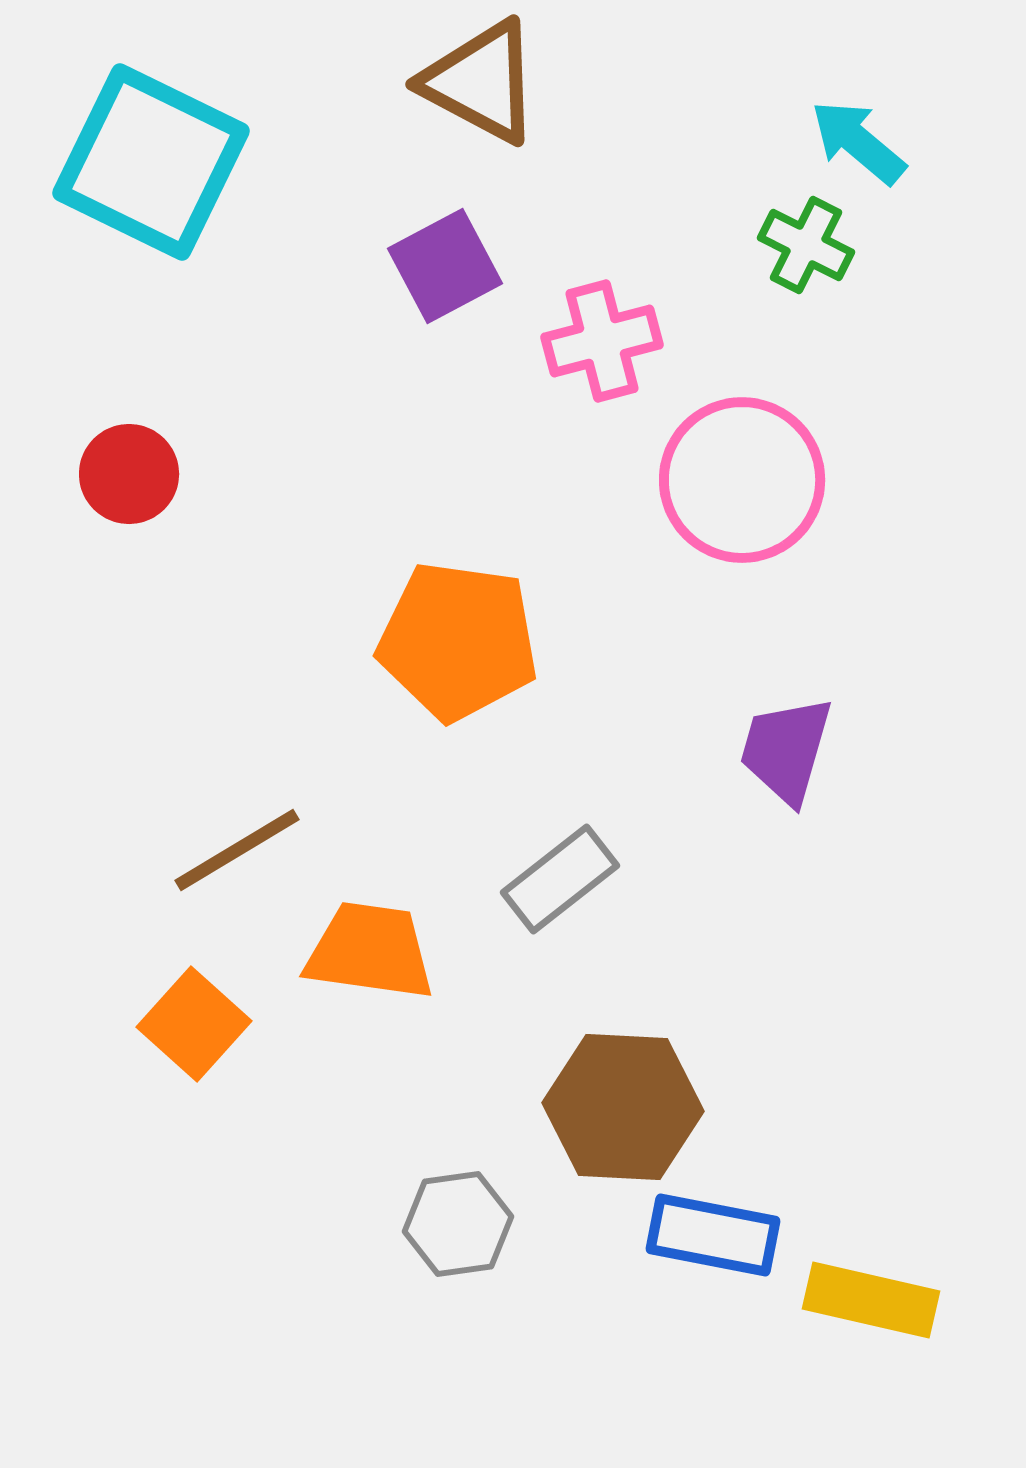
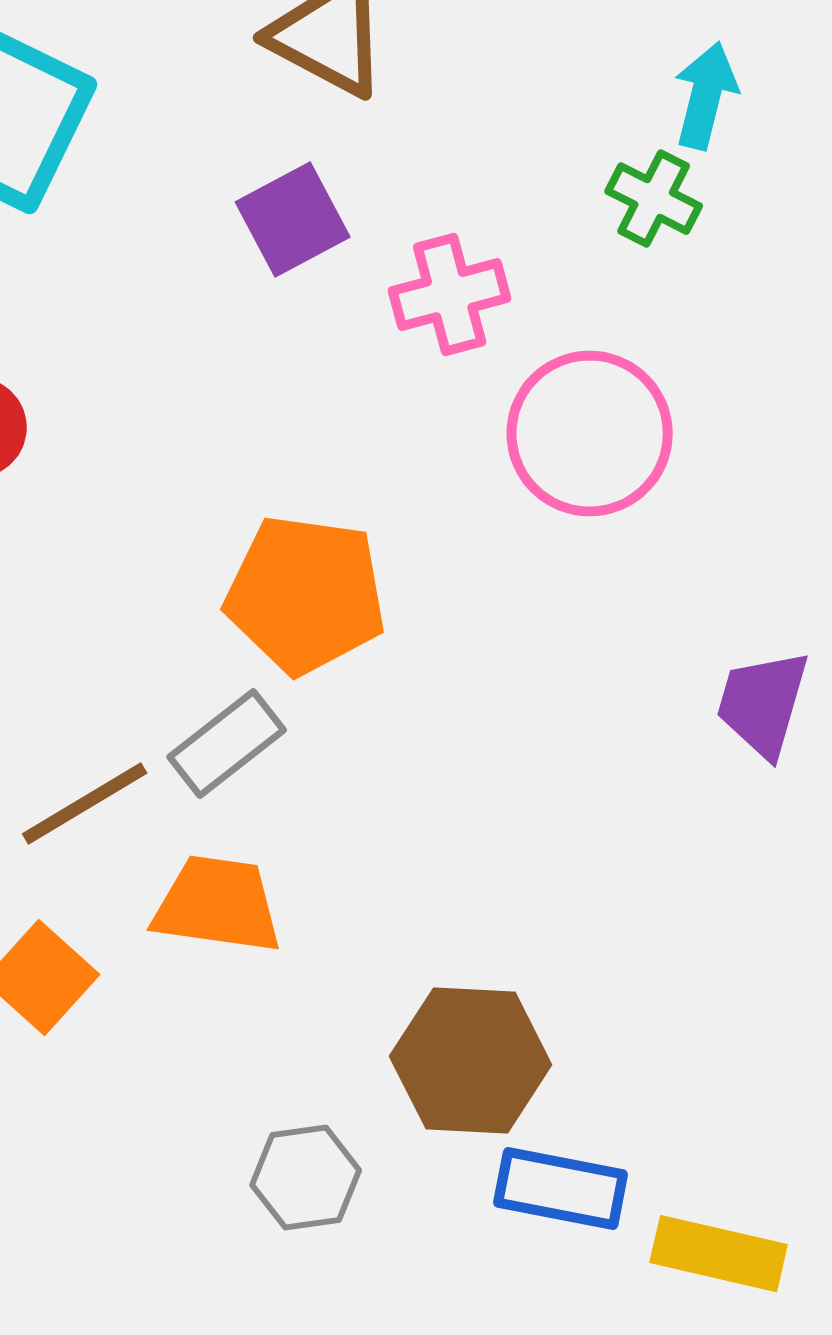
cyan arrow: (858, 142) -> (706, 96), turned 64
purple trapezoid: (786, 750) -> (763, 704), moved
gray rectangle: (560, 879) -> (227, 744), moved

